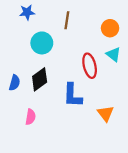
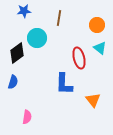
black diamond: (40, 79) -> (17, 53), moved
blue semicircle: (15, 83) -> (13, 82), moved
pink semicircle: (30, 117) -> (27, 117), moved

